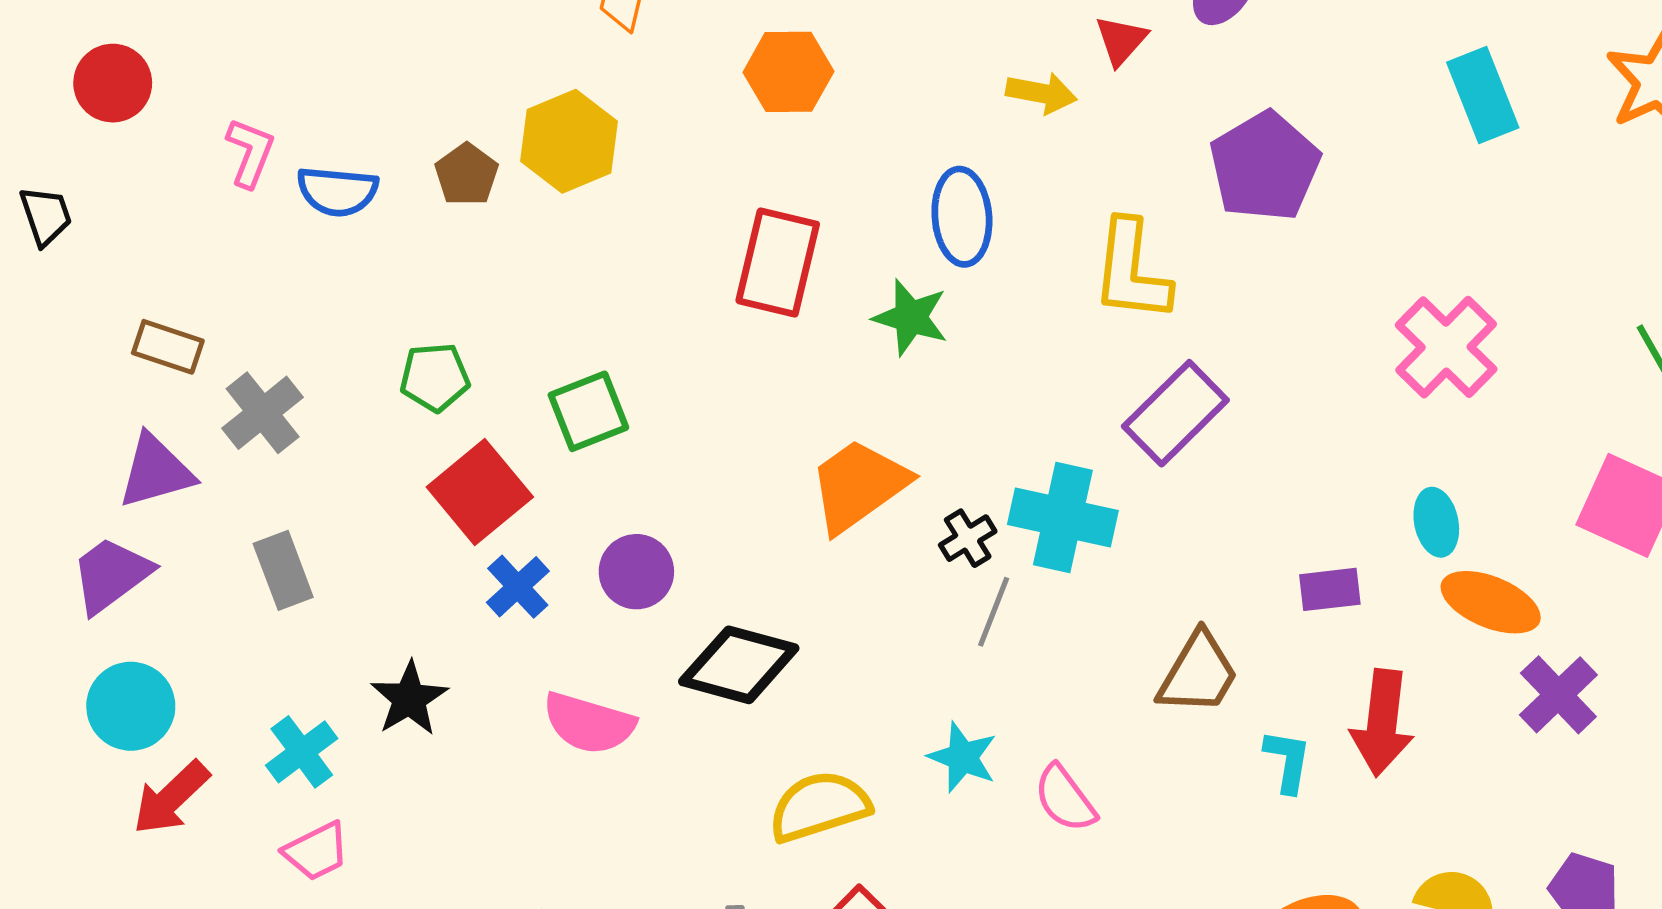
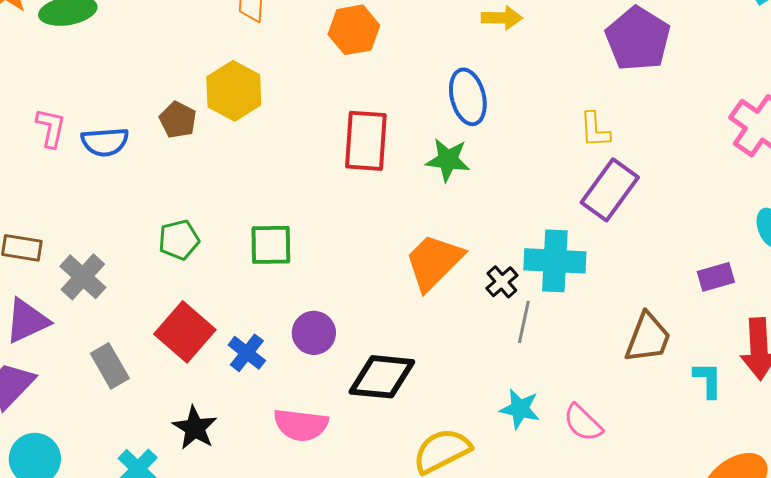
yellow L-shape: (1131, 271) -> (595, 130), moved, size x0.6
green square: (588, 411) -> (271, 245), turned 30
red square: (480, 492) -> (185, 332), moved

